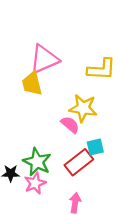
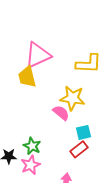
green star: (37, 162) -> (32, 146), size x0.7
red rectangle: (79, 162) -> (79, 149), moved, size x0.7

